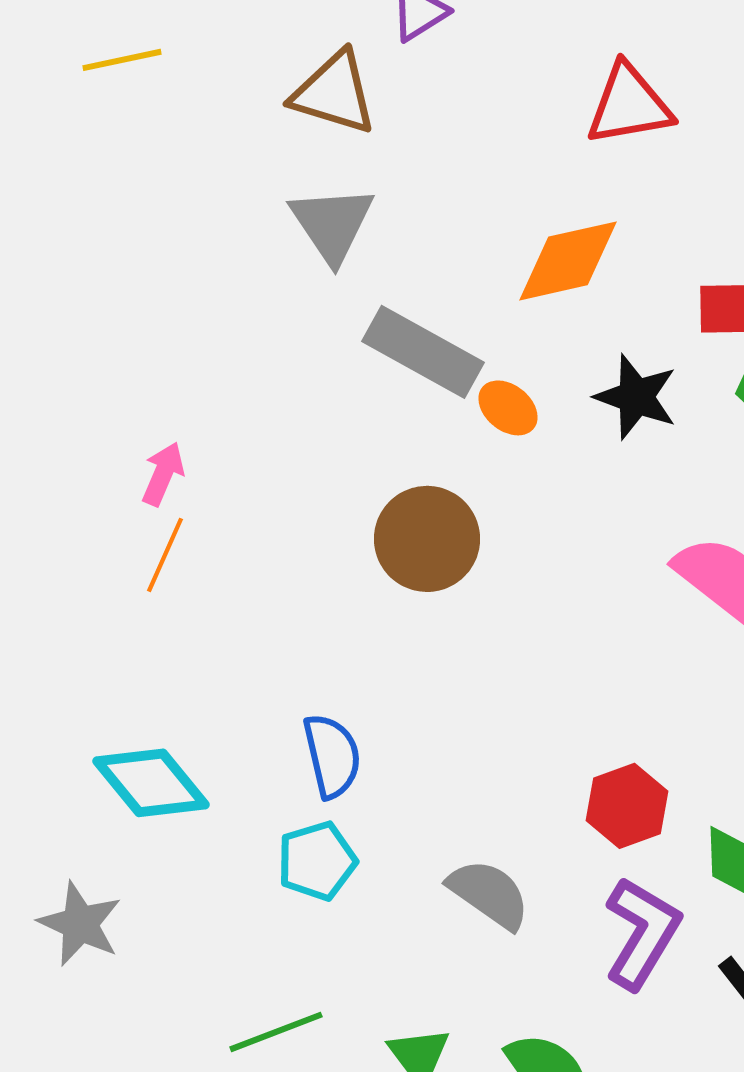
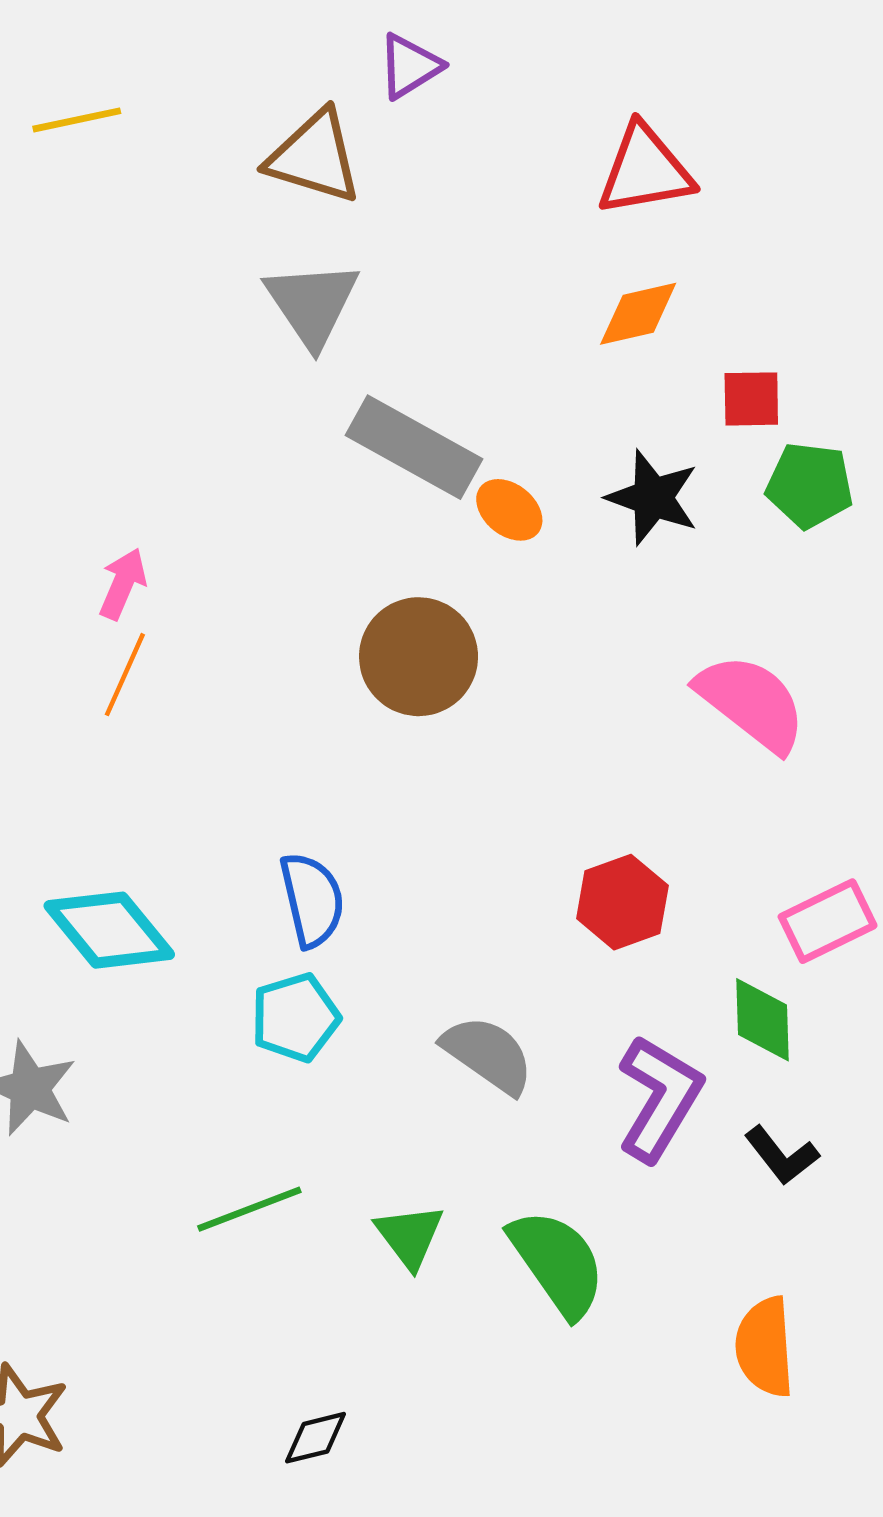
orange diamond: (568, 261) -> (638, 314), moved, size x0.7
red hexagon: (627, 806) -> (622, 902), moved

